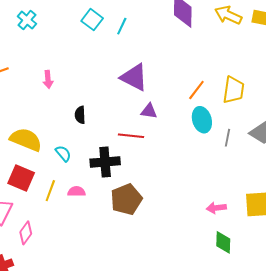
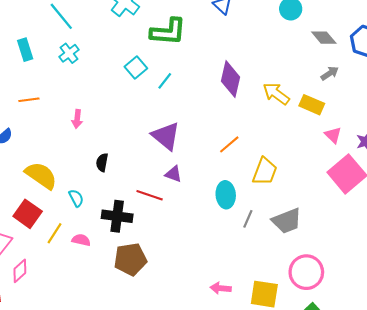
orange line: (196, 90) -> (229, 144), moved

